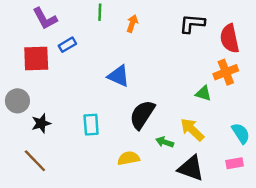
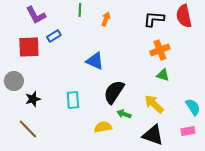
red semicircle: (230, 38) -> (184, 16), moved
orange cross: (226, 72) -> (160, 50), moved
green arrow: (165, 142) -> (124, 114), moved

